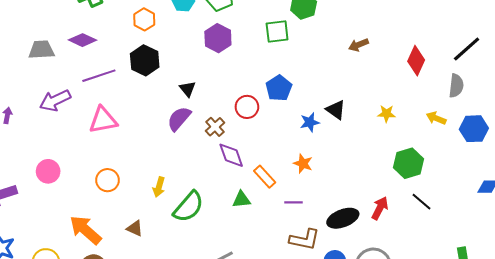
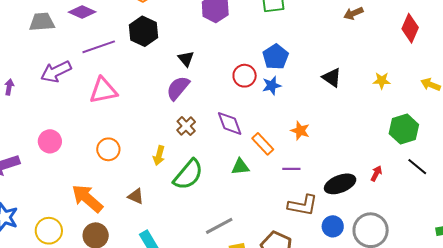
blue star: (310, 122) -> (272, 85), moved
brown cross: (215, 127) -> (186, 126), moved
red arrow: (380, 208) -> (376, 174), size x0.7

